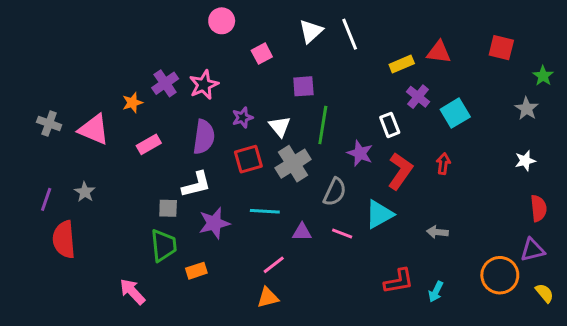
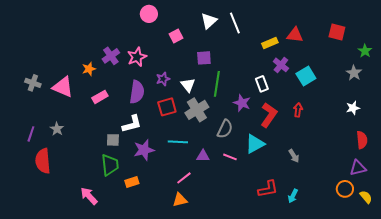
gray arrow: (437, 232) -> (294, 156), turned -128
orange circle: (500, 275) -> (345, 189), moved, size x0.7

